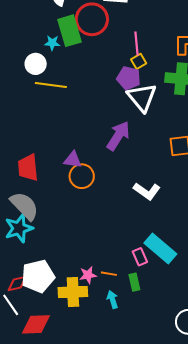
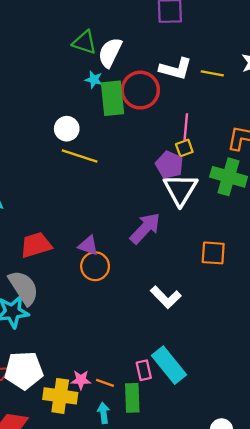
cyan star: (52, 43) -> (94, 80), moved
red trapezoid: (28, 168) -> (36, 245), turned 68
green rectangle: (134, 282) -> (132, 398), size x1.4

